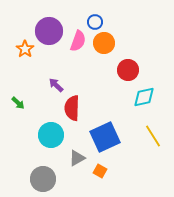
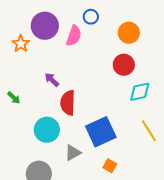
orange circle: (104, 43) -> (129, 33), moved
orange square: (100, 171) -> (110, 166), moved

